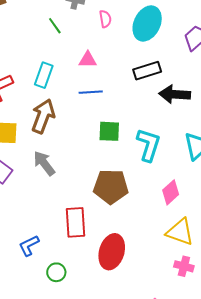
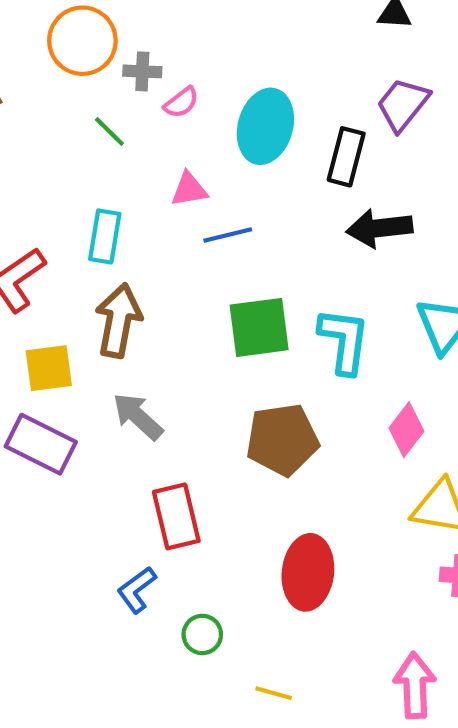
pink semicircle: (105, 19) -> (181, 102), moved, turned 72
cyan ellipse: (147, 23) -> (265, 126), moved
black rectangle: (147, 71) -> (346, 157), moved, turned -48
blue line: (91, 92) -> (228, 235), moved
green square: (109, 131) -> (259, 327), size x1.4
red rectangle: (75, 222) -> (176, 516), moved

